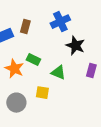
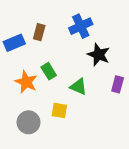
green rectangle: (33, 60) -> (49, 71), turned 32

